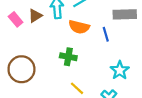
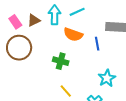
brown circle: (21, 69) -> (19, 48), moved

